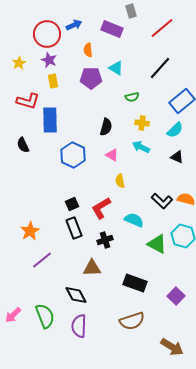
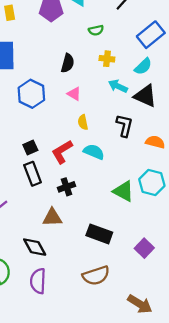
cyan arrow: (141, 147) -> (118, 86), moved
black triangle: (177, 157) -> (145, 96), size x1.6
black L-shape: (162, 201) -> (125, 126), moved, turned -120
cyan semicircle: (134, 220) -> (94, 152), moved

